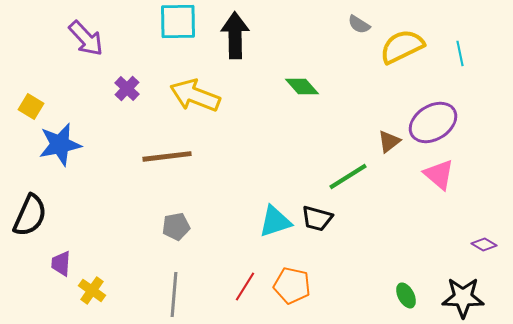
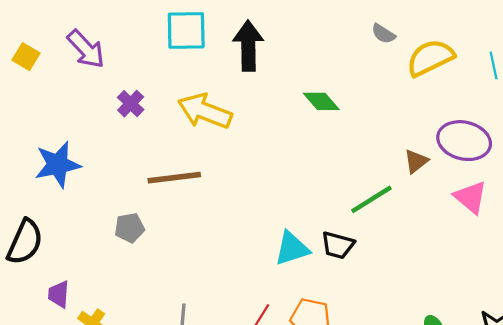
yellow square: (31, 106) -> (26, 57), moved
purple ellipse: (433, 122) -> (464, 141), turned 45
gray pentagon: (176, 226) -> (130, 228), moved

